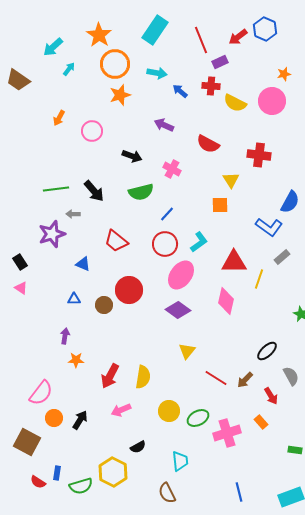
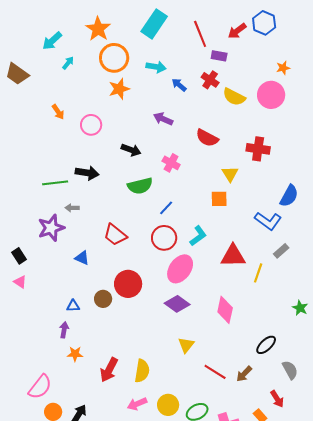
purple rectangle: (220, 62) -> (219, 56), turned 35
red cross: (211, 86) -> (210, 80), turned 30
orange arrow: (59, 118) -> (58, 112), turned -63
black arrow: (94, 191) -> (87, 173), moved, turned -40
blue triangle: (74, 299) -> (73, 306), moved
pink diamond: (226, 301) -> (225, 310), moved
red arrow: (271, 396) -> (277, 399), moved
pink arrow: (121, 410) -> (137, 404), moved

